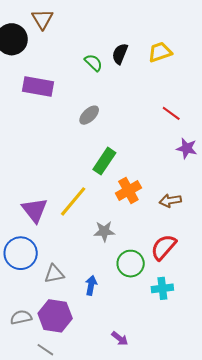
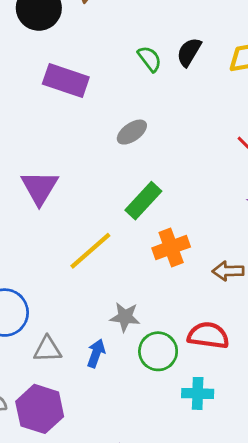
purple triangle: (35, 210) -> (40, 188), moved
gray star: (104, 231) -> (125, 317), moved
red semicircle: (164, 247) -> (208, 335), turned 48
blue arrow: (91, 285) -> (96, 353), moved

